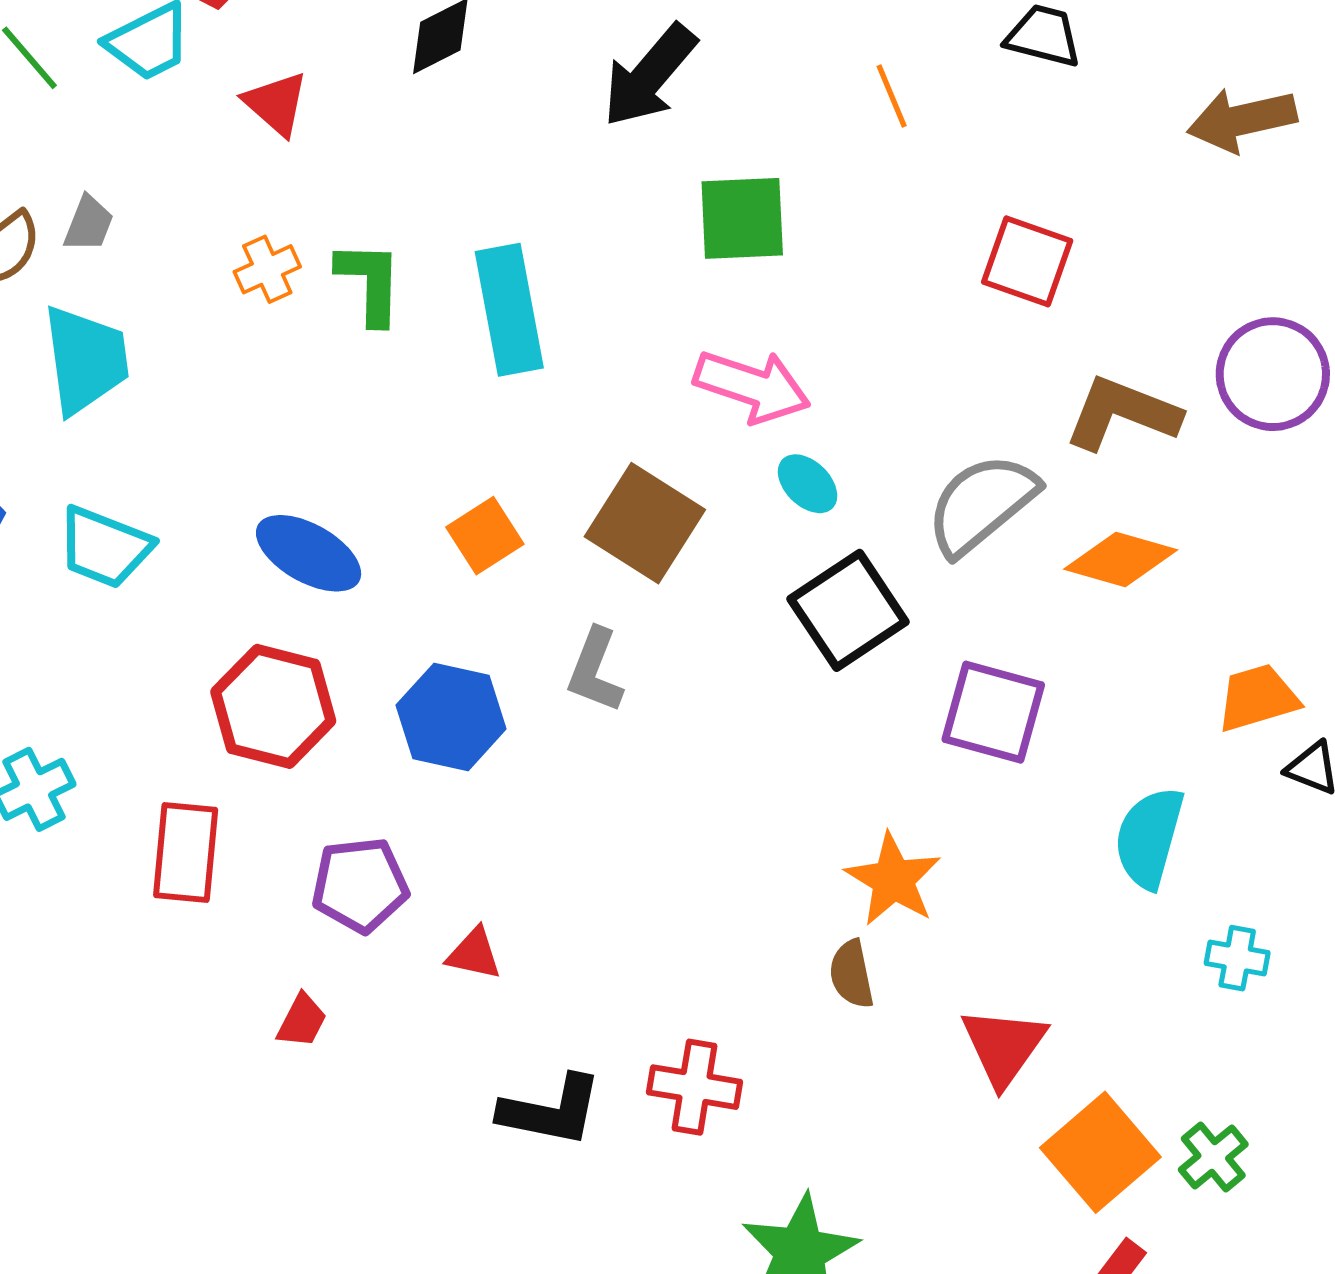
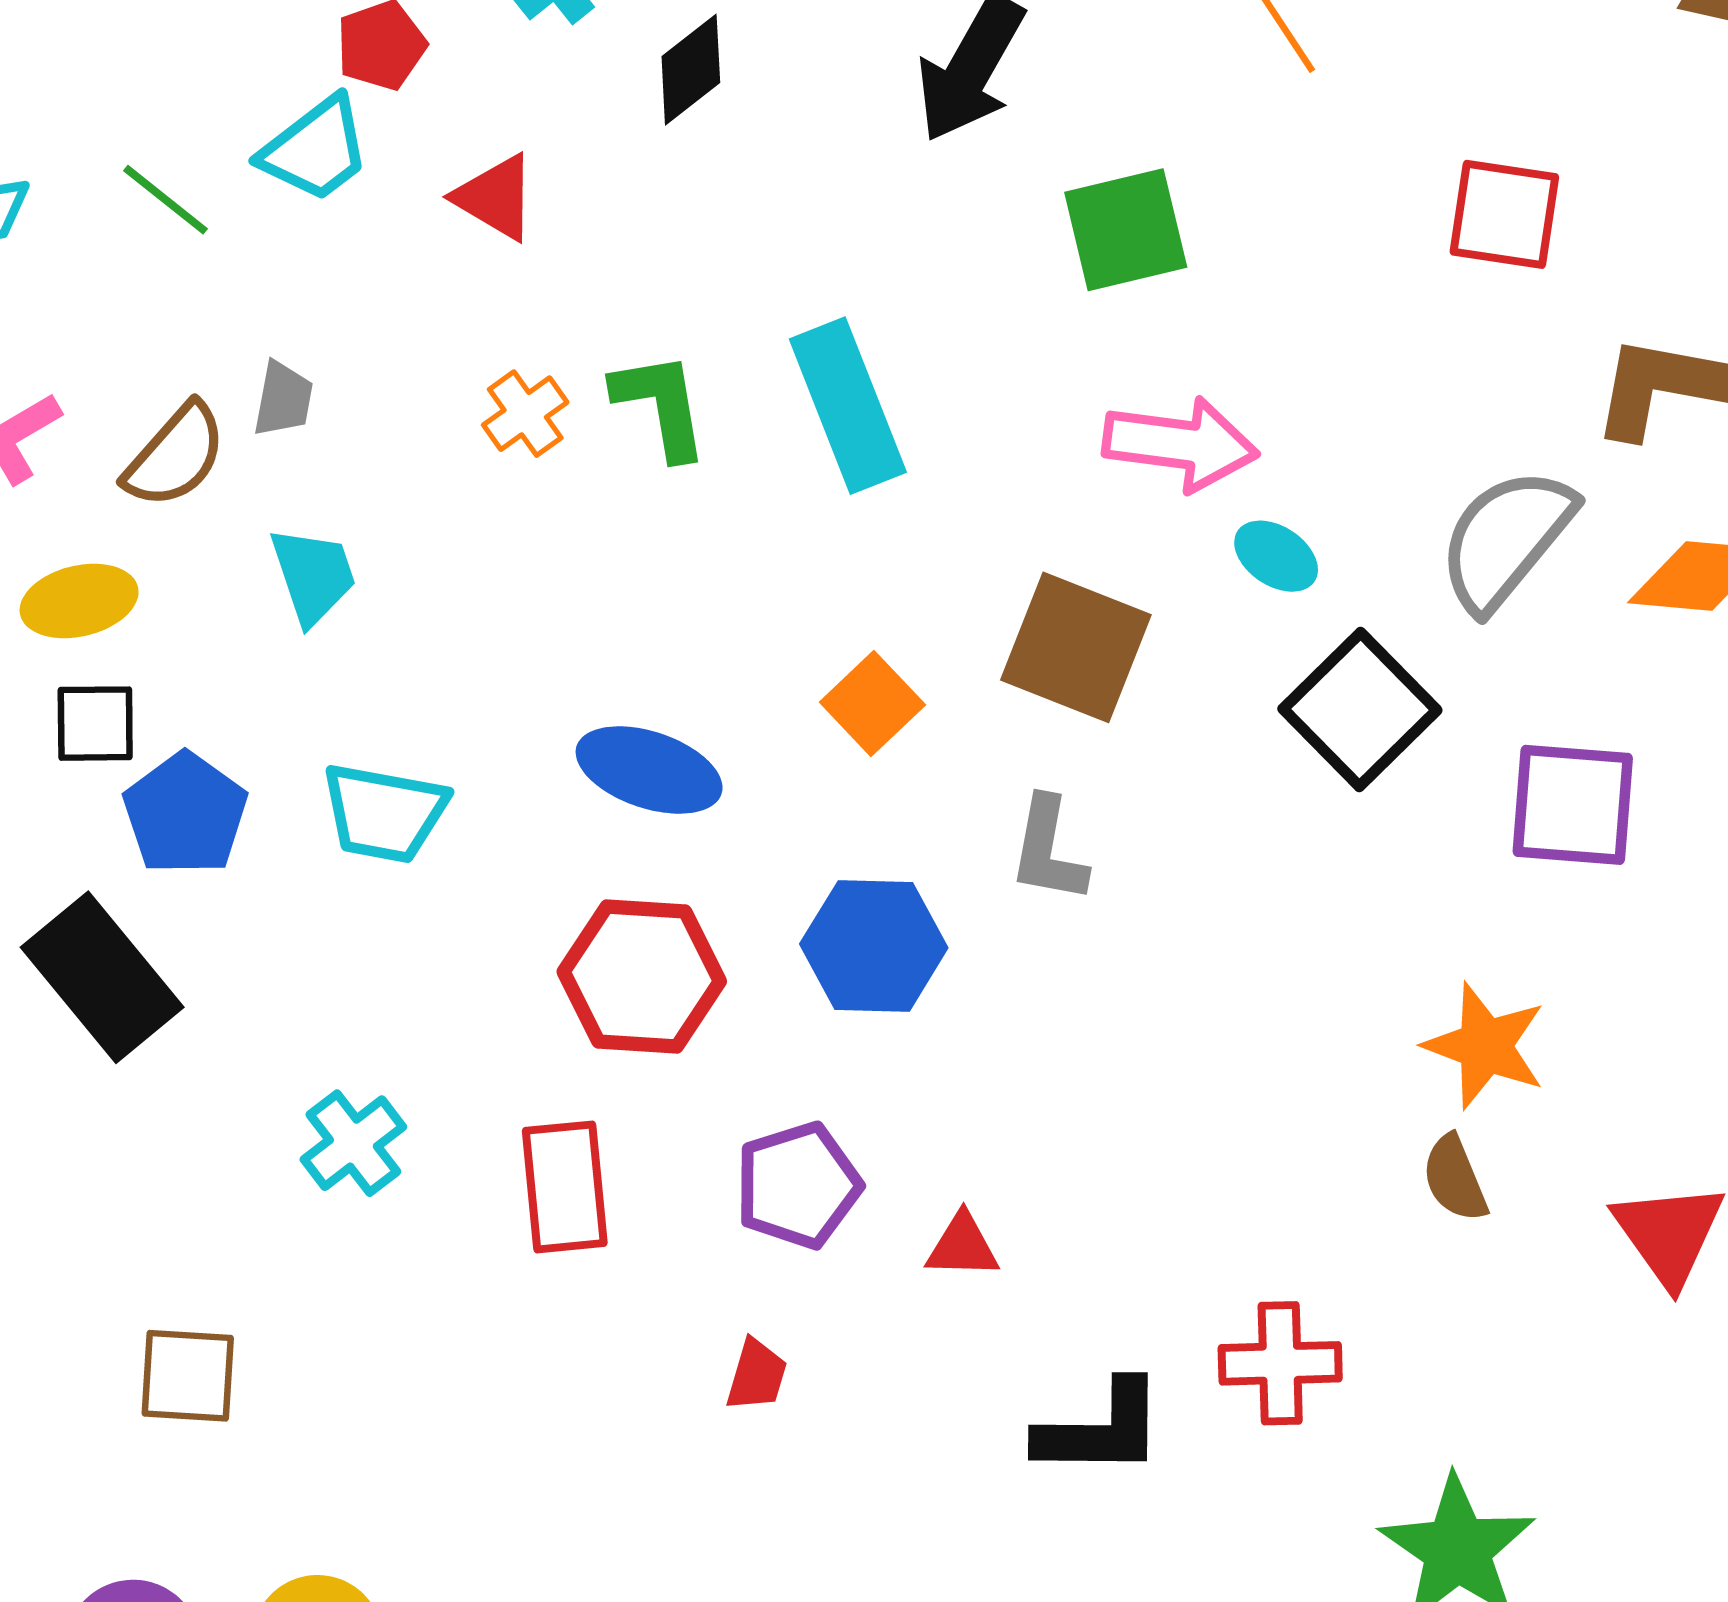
cyan trapezoid: (86, 360) -> (313, 575), size x0.7

